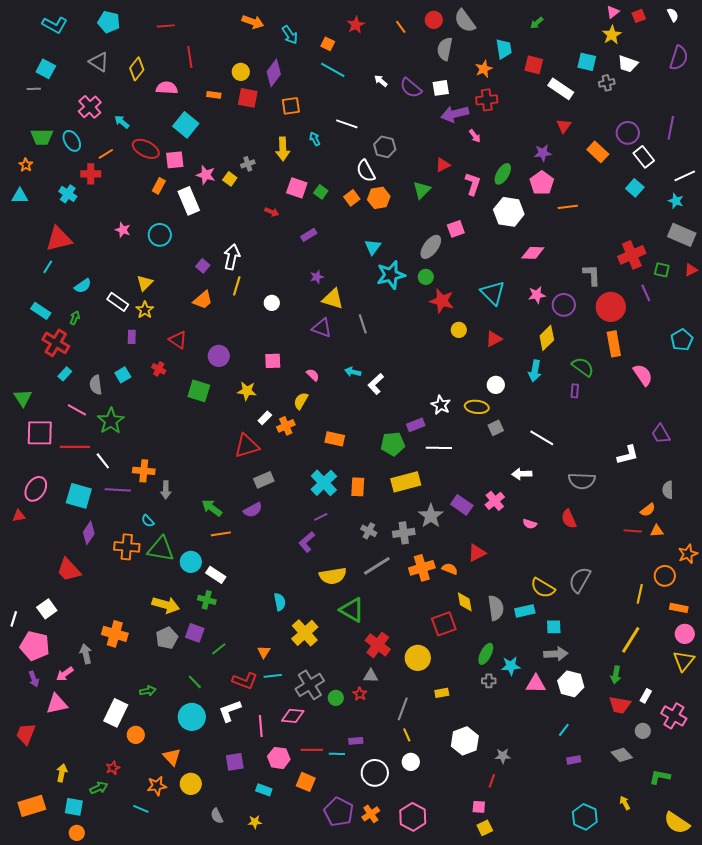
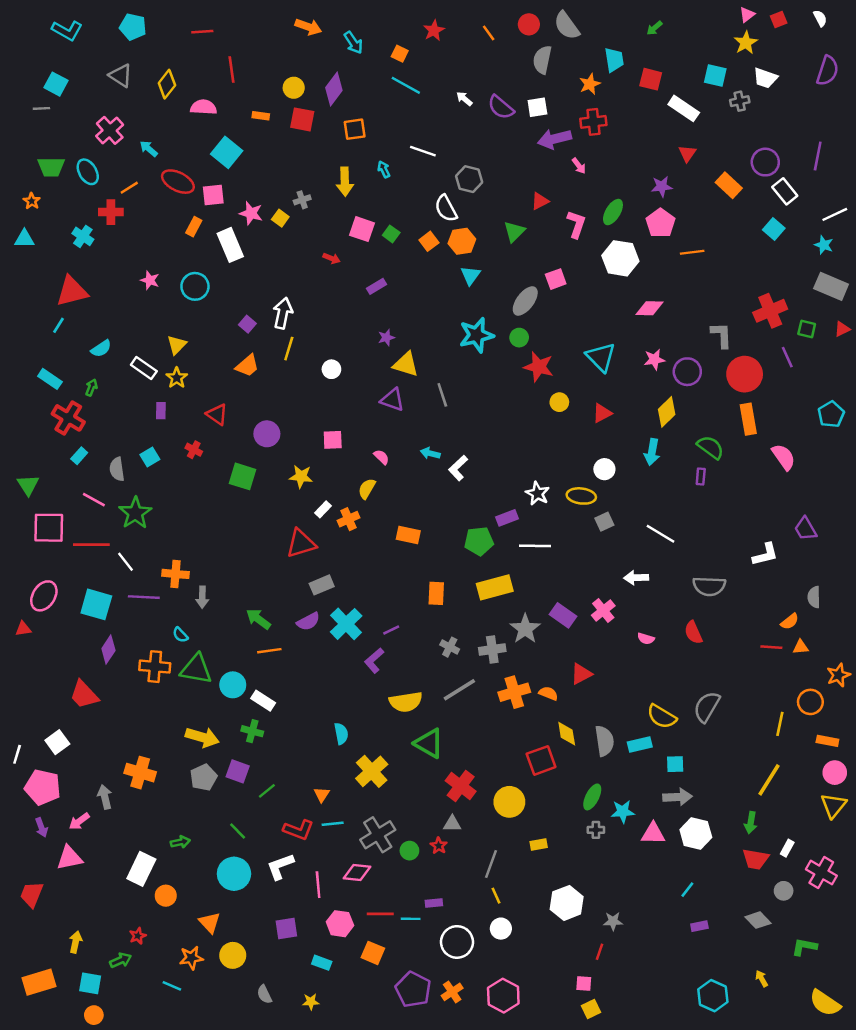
cyan triangle: (373, 247) -> (470, 275), moved
cyan cross: (324, 483) -> (346, 624), moved

